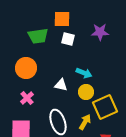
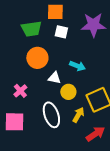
purple star: (100, 32) -> (93, 25), size x1.4
orange circle: (26, 68) -> (37, 58), moved
yellow circle: (86, 92) -> (68, 92), moved

